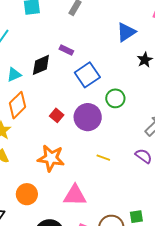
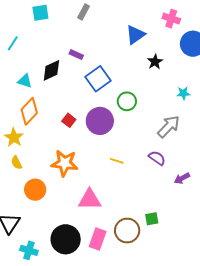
cyan triangle: (14, 75) -> (25, 81), turned 42
orange circle: (27, 194) -> (35, 190), moved

